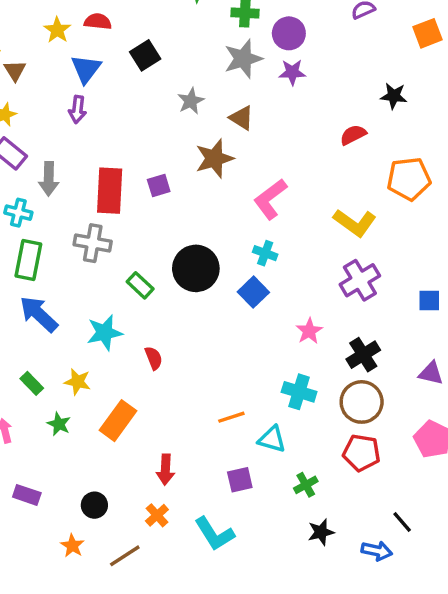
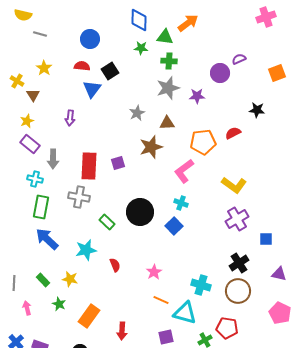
yellow star: (57, 30) -> (44, 68), moved
purple circle: (289, 33) -> (220, 73), moved
black square: (145, 55) -> (110, 71), moved
blue triangle: (86, 69) -> (92, 89), moved
brown triangle: (242, 118) -> (167, 123), turned -35
orange pentagon: (409, 179) -> (203, 142), moved
blue square: (429, 301) -> (266, 239), moved
pink star: (309, 331) -> (154, 272), moved
orange line: (231, 417) -> (161, 300), turned 42
orange rectangle: (118, 421) -> (89, 316), moved
cyan triangle: (272, 439) -> (185, 313), size x1.4
red pentagon: (362, 453) -> (227, 328), moved

